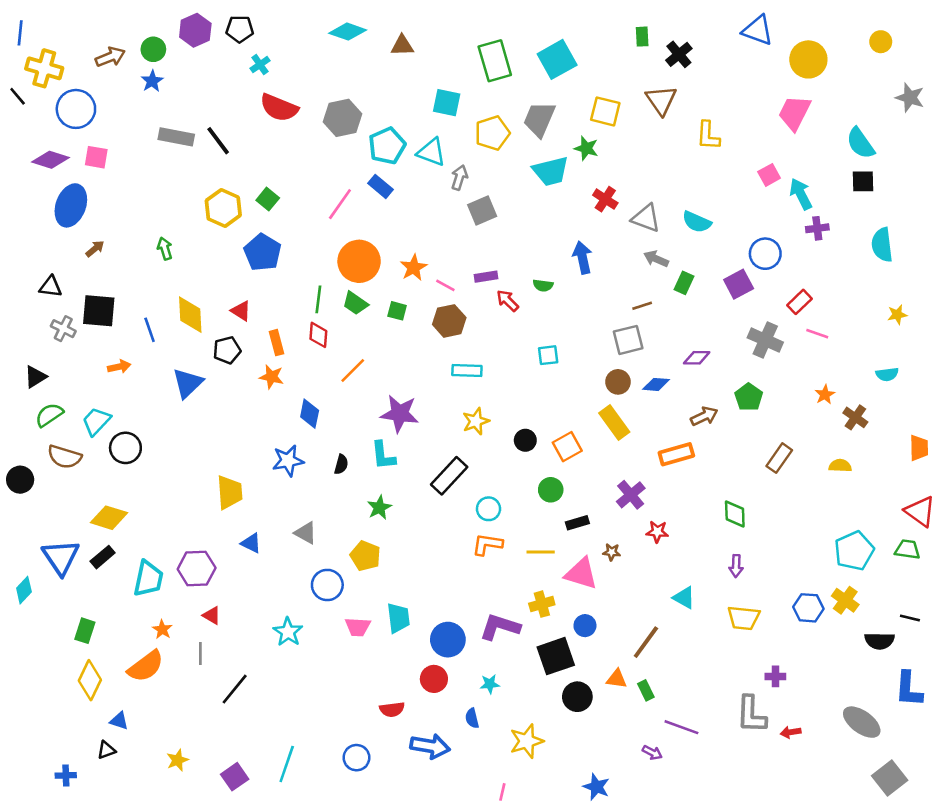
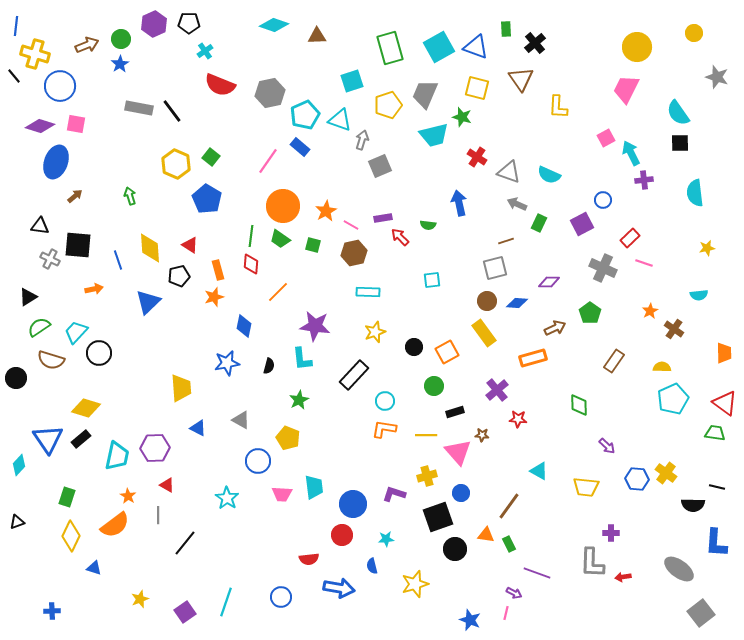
blue triangle: (758, 30) -> (476, 47), moved
cyan square: (447, 103) -> (352, 81), turned -30
blue circle: (765, 254) -> (603, 200), size x0.7
orange star: (271, 377) -> (214, 297), turned -30
cyan pentagon: (854, 551) -> (673, 399), moved
purple arrow: (736, 566) -> (607, 446), moved, turned -48
pink triangle: (581, 574) -> (458, 452), turned 32
purple L-shape: (500, 627) -> (394, 494), size x0.7
black triangle: (106, 750) -> (17, 522), moved
pink line: (502, 792) -> (506, 613), moved

